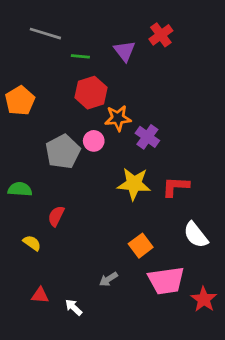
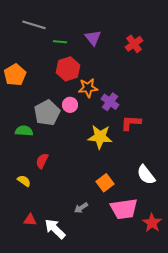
red cross: (161, 35) -> (134, 44), moved
red L-shape: (176, 187) -> (131, 123), moved
green semicircle: (20, 189) -> (24, 131), moved
white arrow: (74, 307) -> (55, 229), size x1.6

